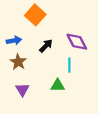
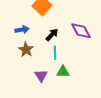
cyan line: (69, 65) -> (55, 53), moved
purple triangle: (22, 90) -> (41, 76), moved

